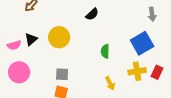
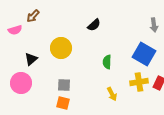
black triangle: (31, 39) -> (31, 59), moved
blue square: (142, 43) -> (144, 54), turned -30
pink semicircle: (14, 45) -> (15, 30), moved

